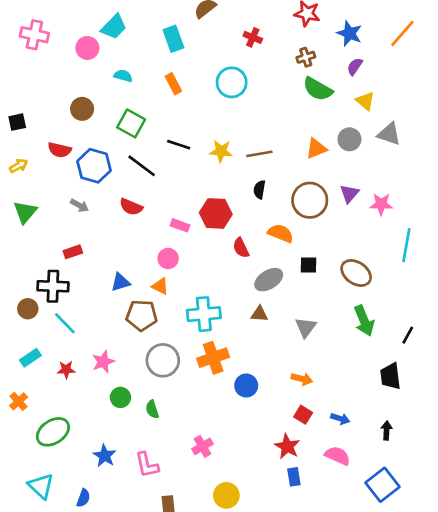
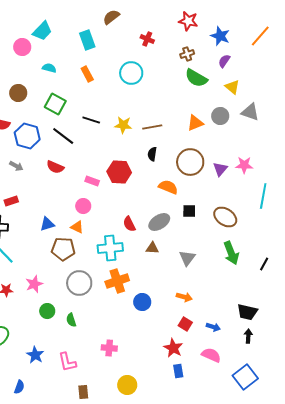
purple triangle: (349, 194) -> (220, 169), moved
red semicircle: (241, 248) -> (129, 224), moved
black trapezoid: (390, 376) -> (247, 312), moved, turned -70
pink cross: (203, 446) -> (109, 348), turned 35

